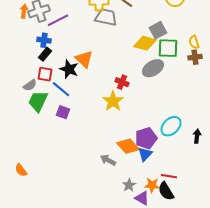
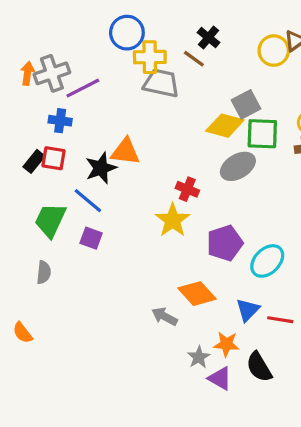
black rectangle: (45, 54) -> (34, 161), moved
orange triangle: (84, 59) -> (125, 152), turned -36
black star: (69, 69) -> (101, 168), turned 30
red square: (45, 74) -> (54, 158), moved
gray semicircle: (30, 85) -> (44, 272), moved, turned -48
purple pentagon: (146, 138) -> (225, 243), moved
blue triangle: (145, 154) -> (248, 310), moved
red line: (169, 176) -> (280, 320), moved
orange star: (152, 185) -> (226, 344), moved

